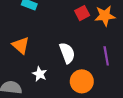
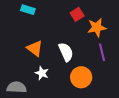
orange star: (105, 16) -> (97, 27), moved
orange triangle: (21, 45) -> (35, 48), moved

